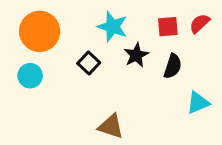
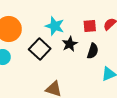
black square: (89, 63) -> (40, 49), size x1.5

